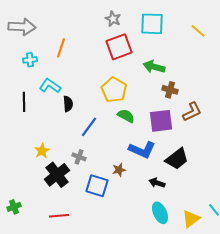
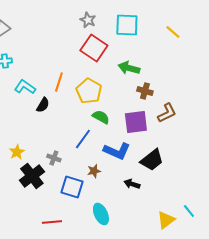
red square: (119, 47) -> (94, 48), turned -36
orange line: (61, 48) -> (59, 82), moved
black semicircle: (68, 104) -> (43, 105), turned 35
blue line: (89, 127) -> (83, 139), moved
cyan ellipse: (160, 213) -> (101, 214), moved
red line: (59, 216) -> (52, 222), moved

